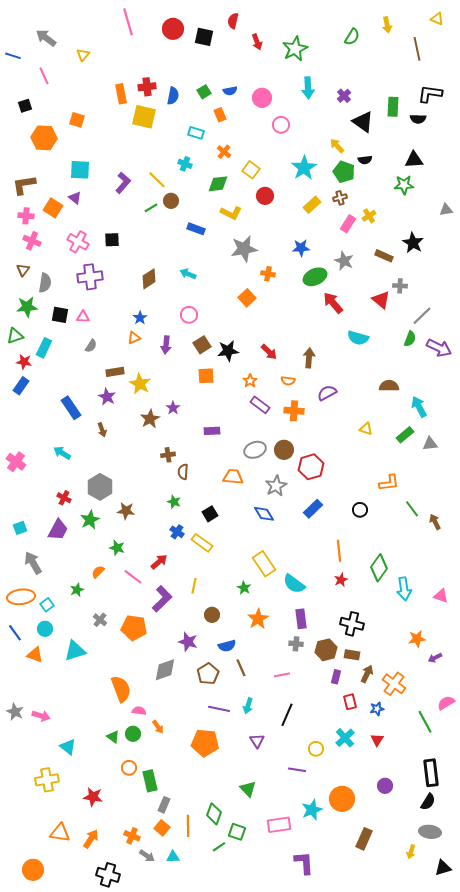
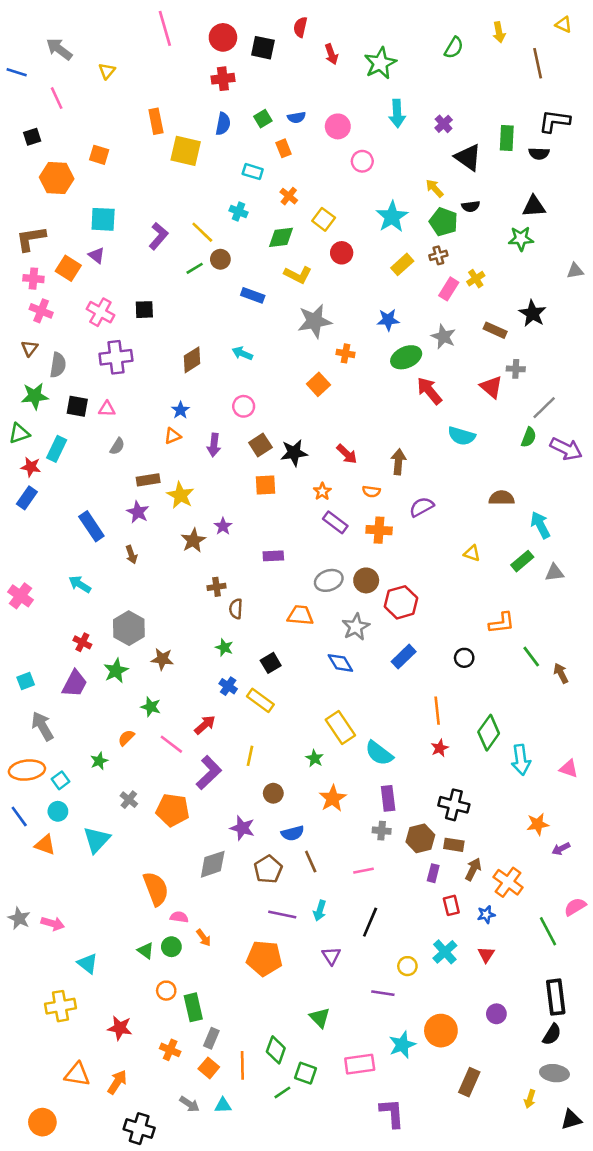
red cross: (147, 87) -> (223, 79), moved
cyan triangle: (75, 651) -> (97, 840), turned -30
orange cross: (132, 836) -> (170, 1050), moved

